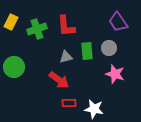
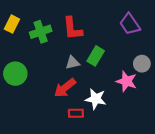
gray circle: (109, 48) -> (142, 64), moved
green rectangle: (87, 51) -> (96, 56), turned 36
red arrow: (59, 80) -> (65, 88), turned 105
white star: (94, 109) -> (96, 99), moved

